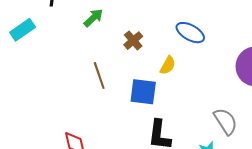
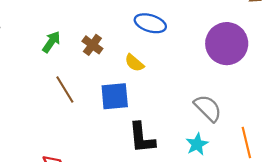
green arrow: (93, 18) -> (51, 42), moved
yellow semicircle: (168, 65) -> (134, 63), turned 114

